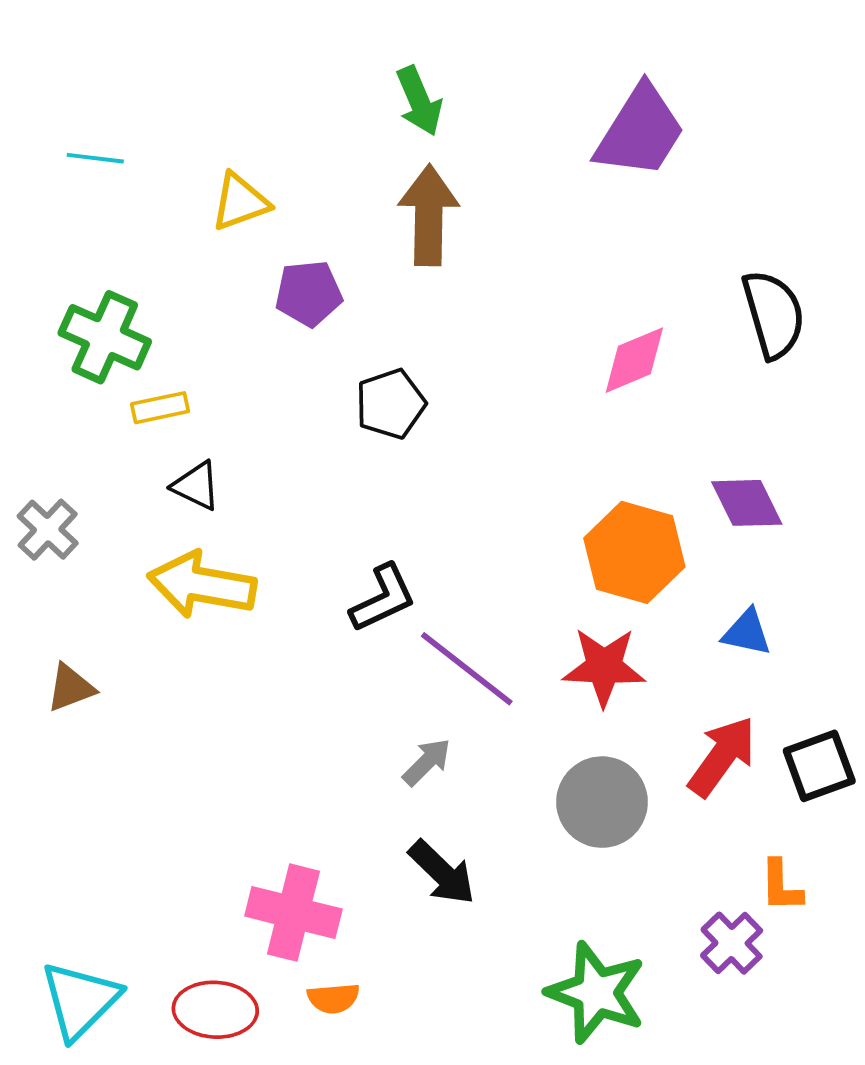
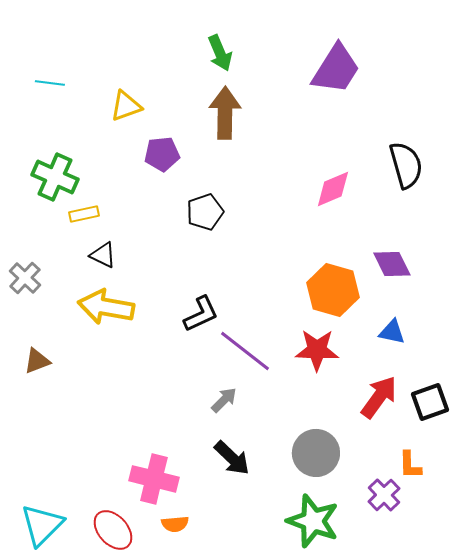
gray circle: (602, 802) -> (316, 453), moved
red ellipse: (215, 1010) -> (113, 530), turned 45

